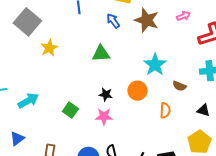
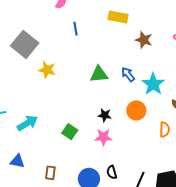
brown star: (147, 20) -> (144, 40), size x0.7
blue arrow: (113, 21) -> (128, 74), moved
yellow star: (49, 48) -> (47, 70), turned -30
blue triangle: (17, 139) -> (17, 161), turned 49

